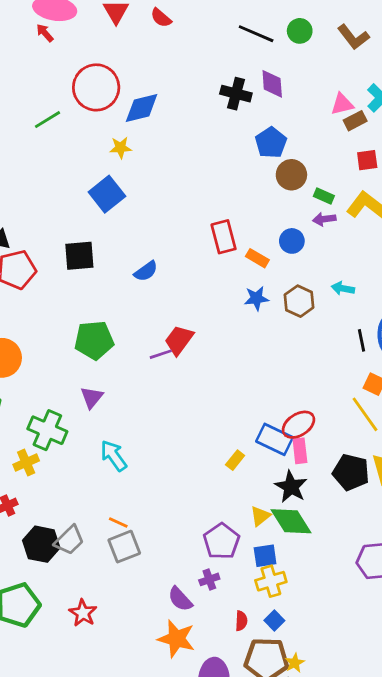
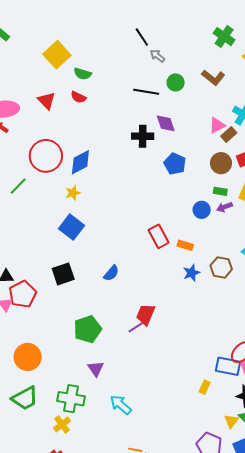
brown circle: (291, 175) -> (221, 163), moved
blue circle: (292, 241) -> (202, 210), moved

